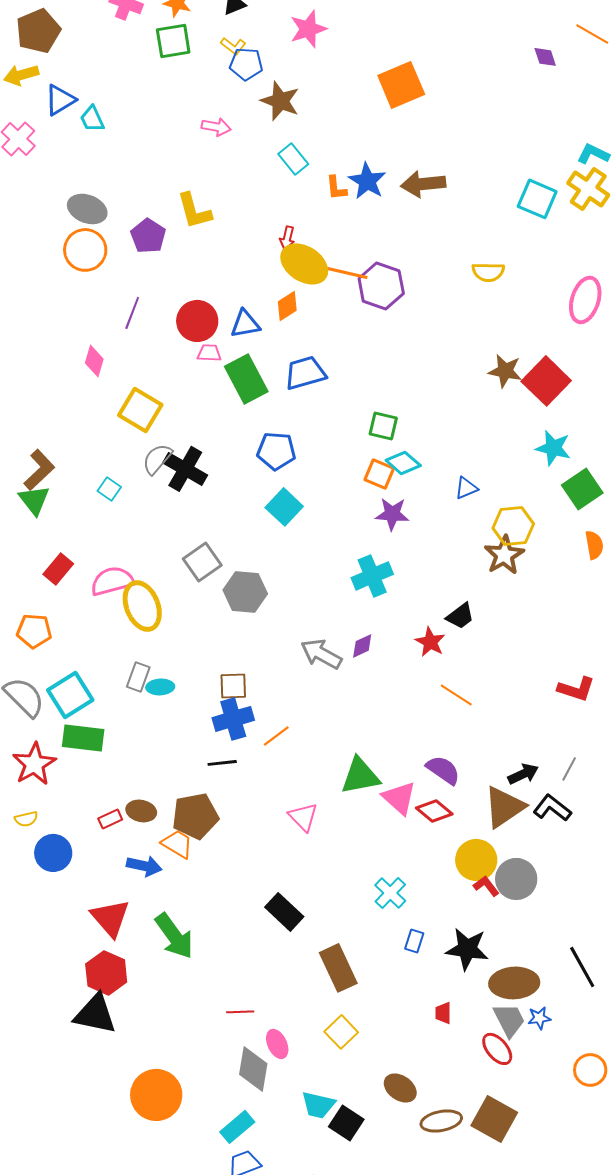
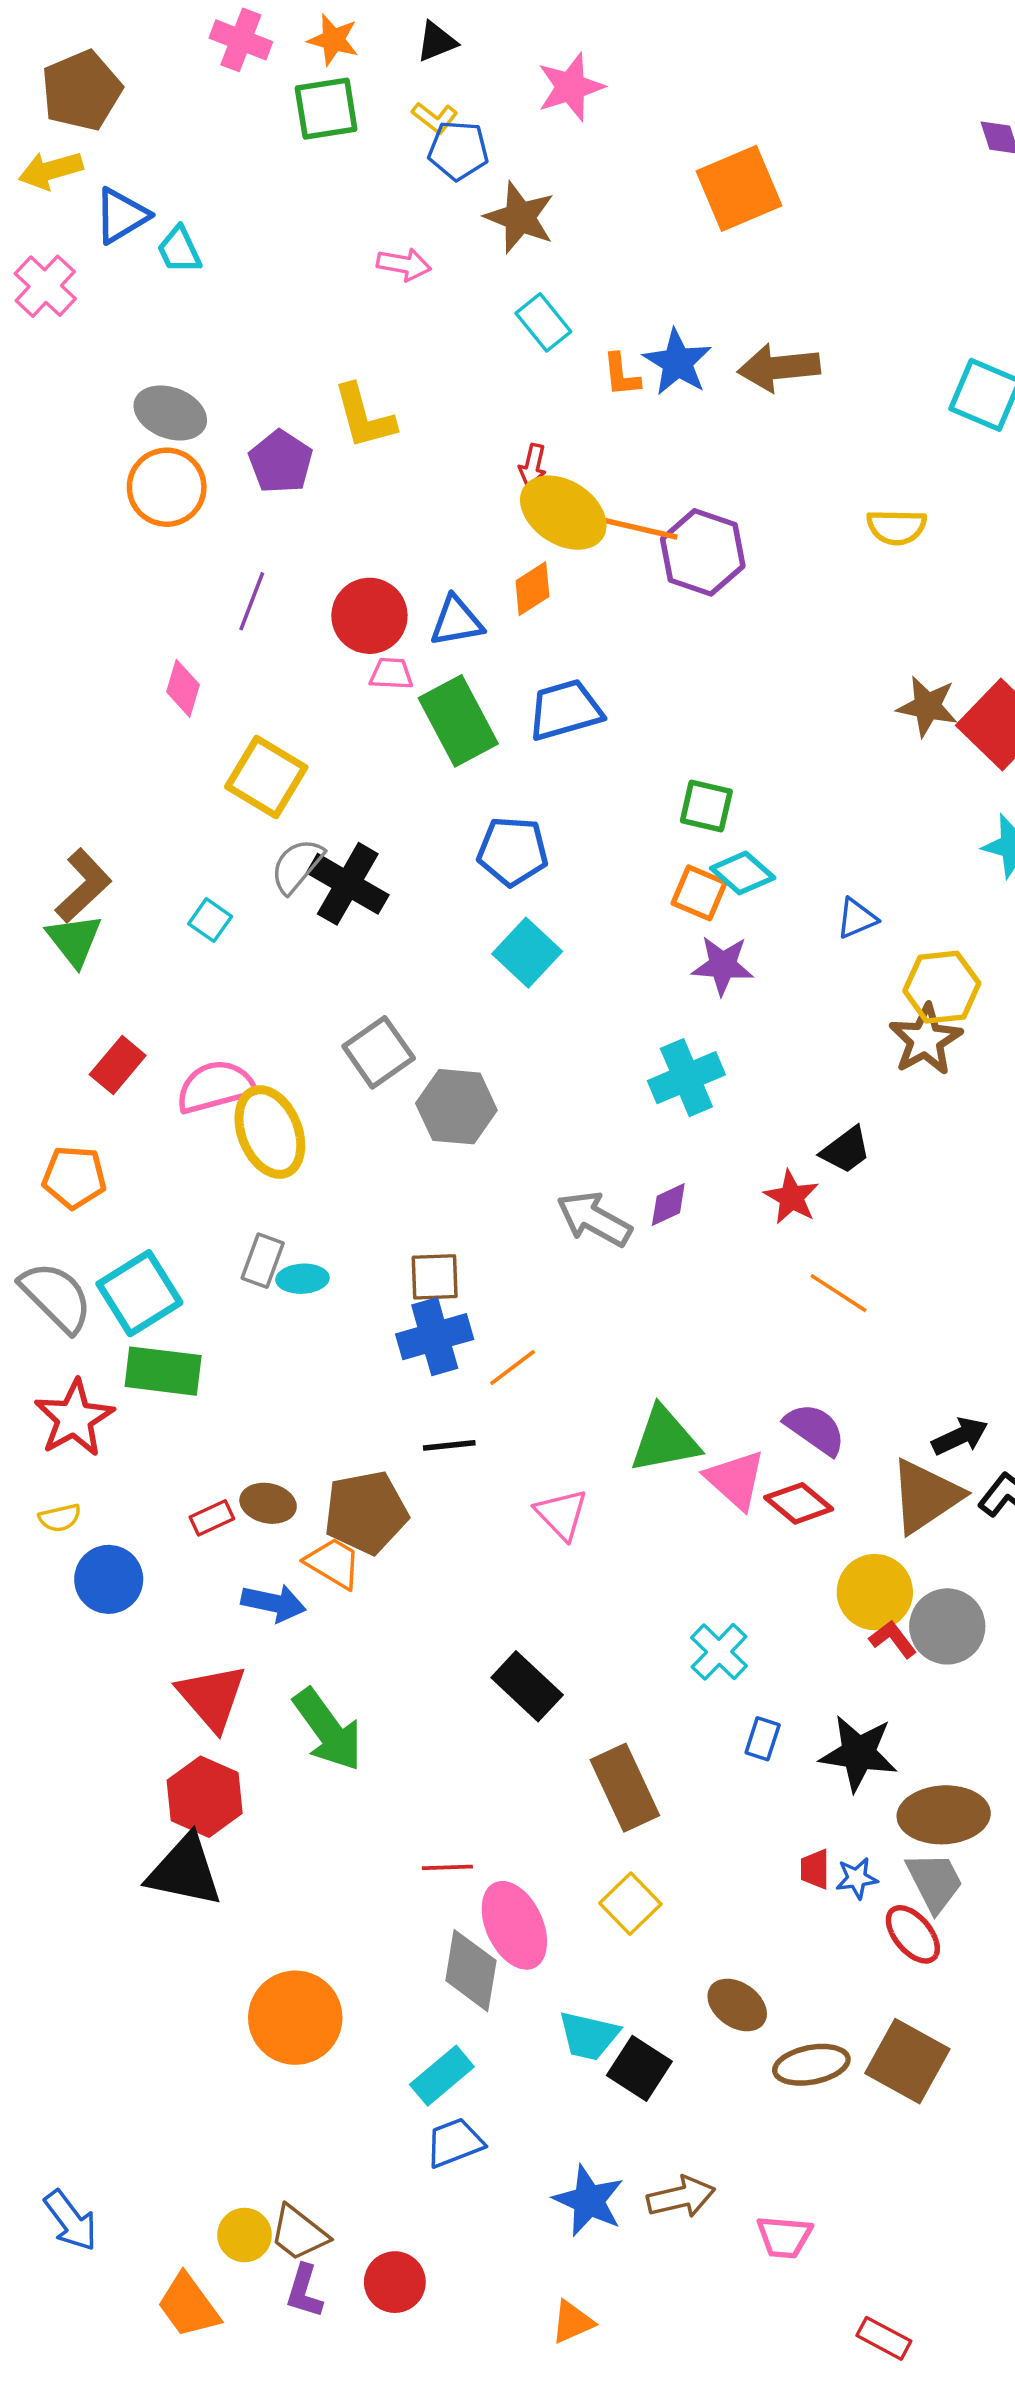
black line: (222, 763) -> (449, 1445), moved
blue star: (539, 1018) -> (857, 1878), moved
pink ellipse: (277, 1044) -> (514, 1925), size x1.6

